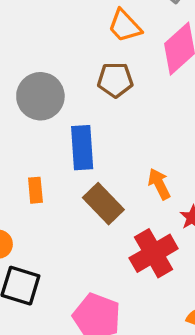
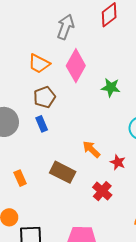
blue rectangle: (82, 148) -> (42, 124), moved, size x0.6
red cross: (154, 253) -> (102, 191), size x0.7

